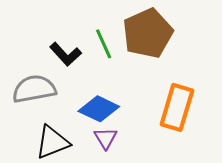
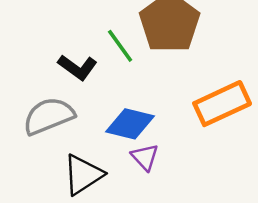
orange rectangle: (177, 107) -> (222, 104), turned 60

